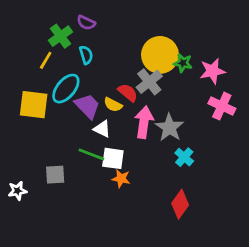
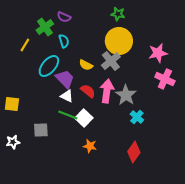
yellow line: (46, 60) -> (25, 45), moved
green star: (183, 63) -> (118, 14), moved
red semicircle: (128, 93) -> (88, 91), moved
yellow square: (34, 105) -> (12, 104), moved, size x0.7
yellow semicircle: (113, 105) -> (86, 65), moved
white triangle: (102, 129) -> (67, 96), moved
white square: (113, 158) -> (84, 118), turned 36
orange star: (121, 179) -> (90, 146), moved

